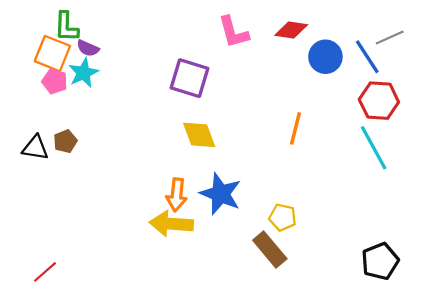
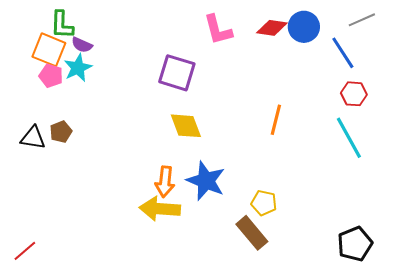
gray line: (390, 37) -> (362, 20), moved
blue circle: (325, 57) -> (304, 27), moved
red hexagon: (379, 101) -> (354, 94), size x0.7
red line: (45, 272) -> (25, 251), moved

